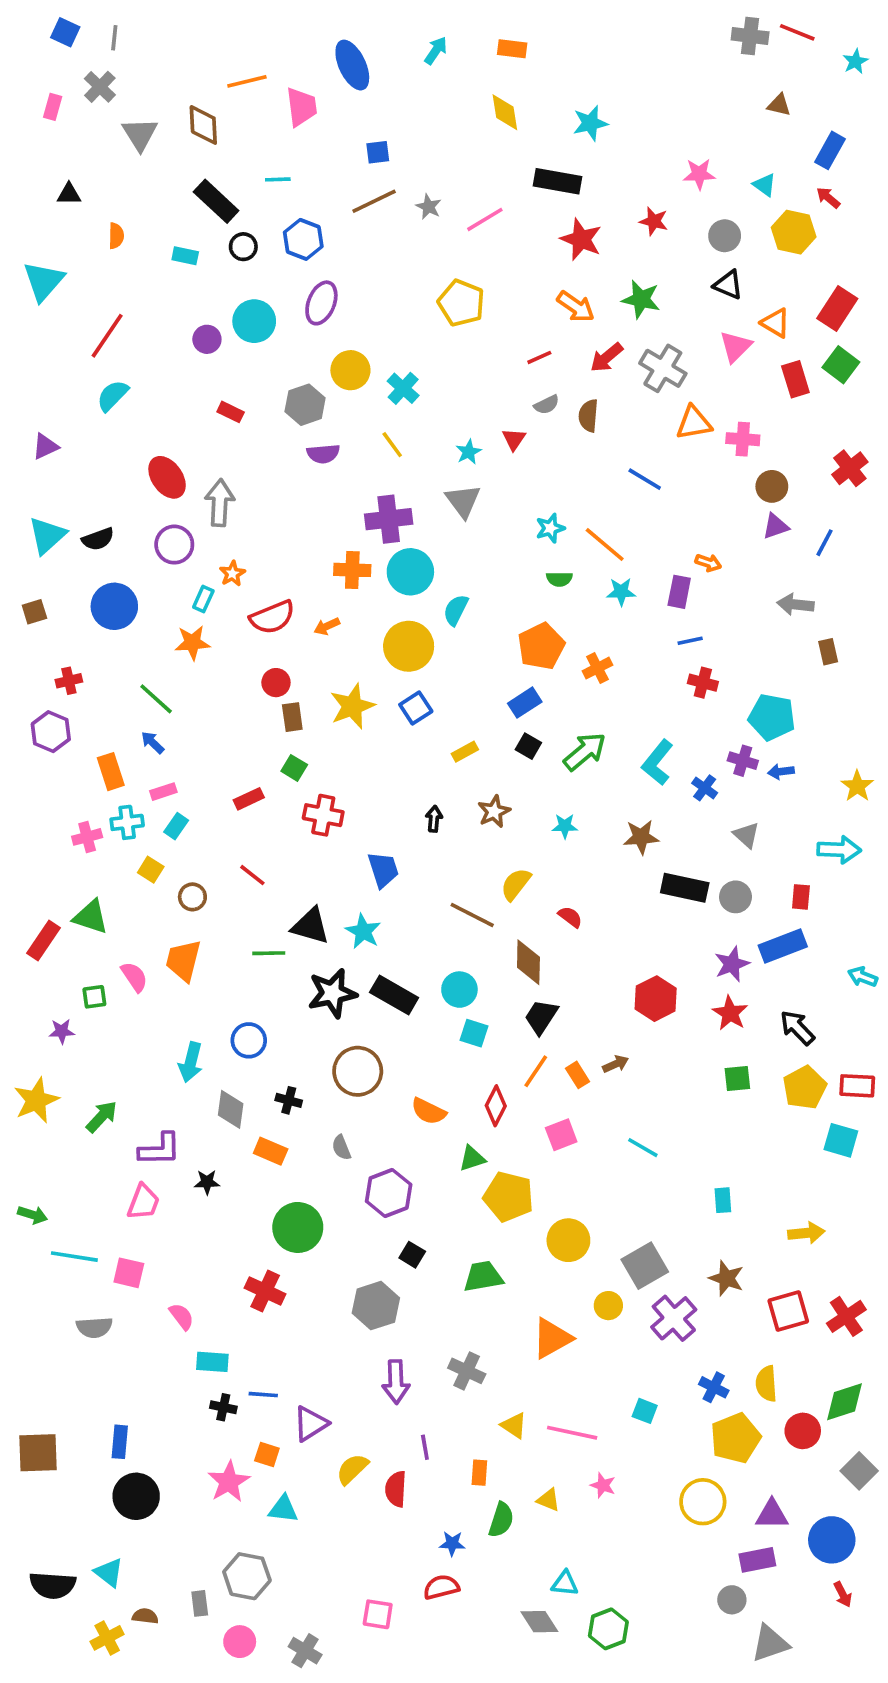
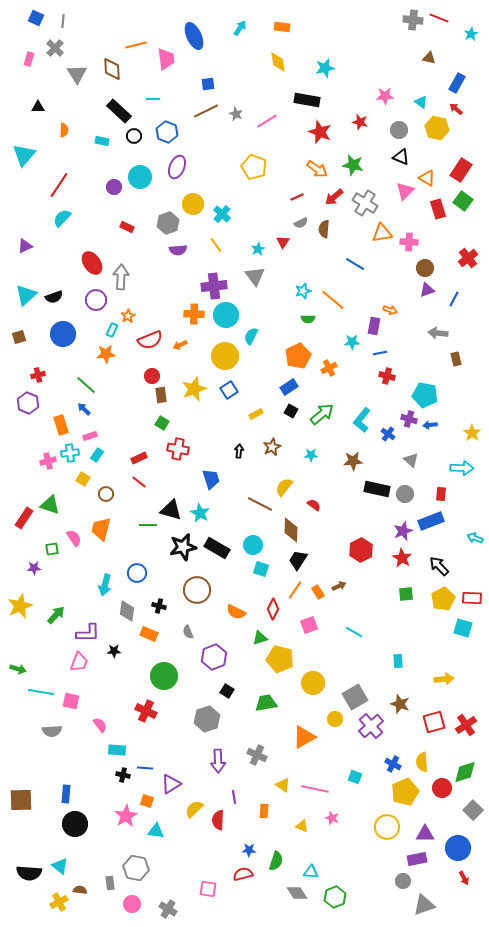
cyan star: (621, 592) -> (352, 342), moved
red rectangle: (249, 799) -> (139, 458), moved
green semicircle: (501, 1520) -> (276, 861), moved

